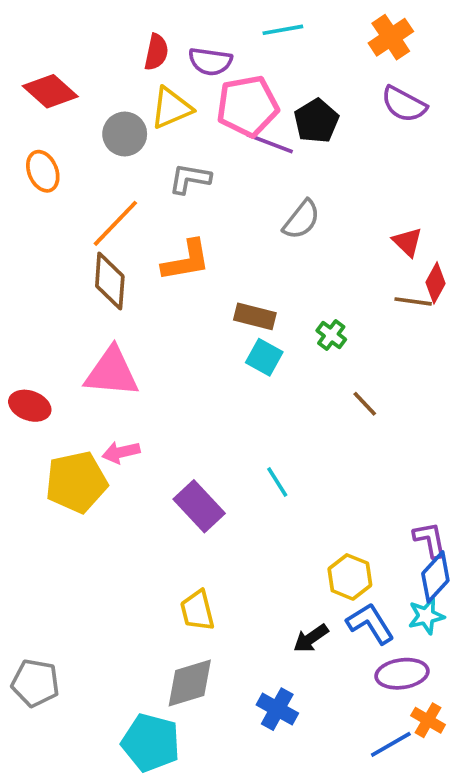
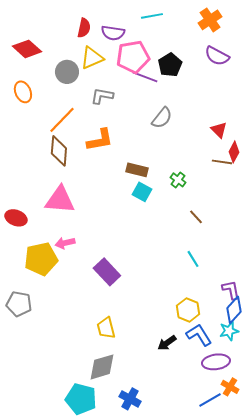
cyan line: (277, 482) -> (193, 259), moved
gray pentagon: (35, 683) -> (19, 304), moved
blue cross: (277, 709) -> (130, 399), moved

